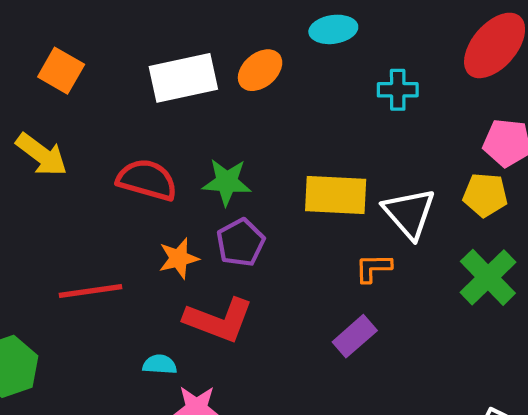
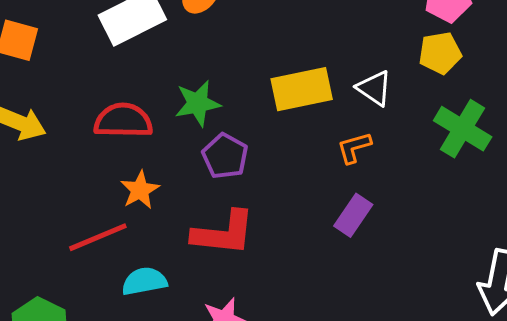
white triangle: (409, 213) -> (374, 88), size x0.7
orange star: (179, 258) -> (140, 190), moved
cyan semicircle: (160, 364) -> (144, 281), moved, size x1.4

